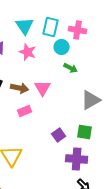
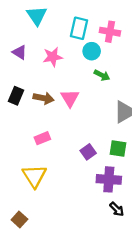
cyan triangle: (25, 26) -> (37, 16), moved
pink star: (28, 52) -> (53, 57), turned -30
pink rectangle: (25, 111) -> (42, 138), moved

